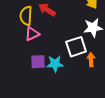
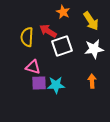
pink triangle: (32, 34) -> (33, 67), moved, turned 42
white square: (76, 47) -> (62, 46), moved

